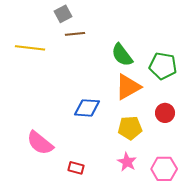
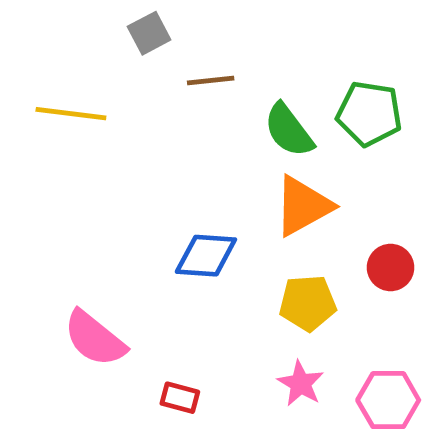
brown line: (75, 34) -> (211, 80), moved
green pentagon: (163, 66) -> (369, 114), moved

